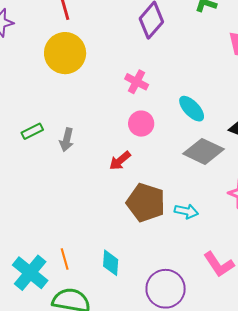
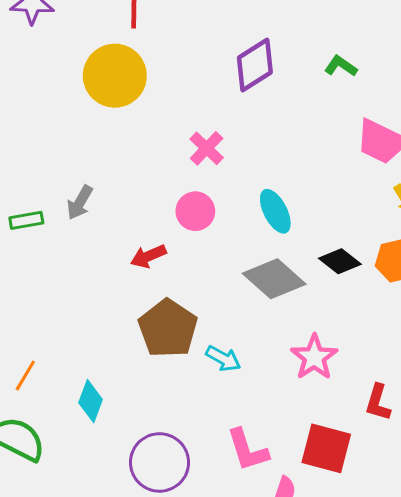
green rectangle: (32, 131) -> (26, 220), moved
orange line: (65, 259) -> (25, 376), turned 30

